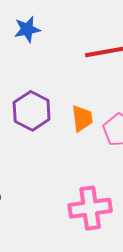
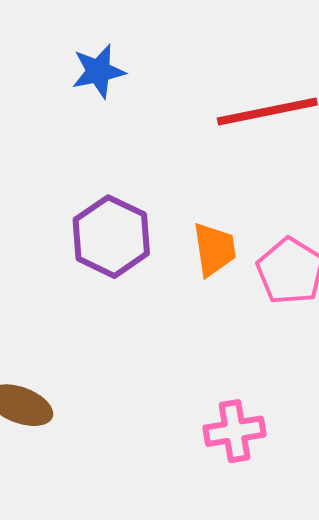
pink cross: (90, 208) -> (234, 431), size x0.7

